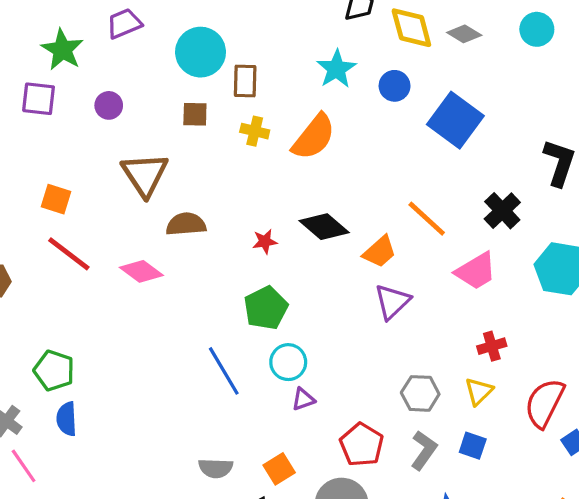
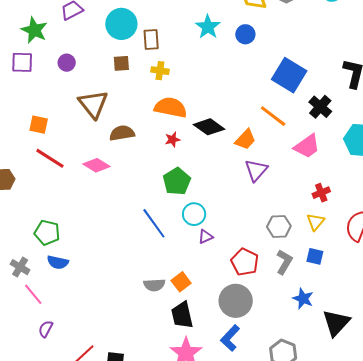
blue square: (455, 120) -> (289, 75), moved
orange semicircle: (314, 137) -> (171, 107), moved, turned -112
blue semicircle: (67, 419) -> (58, 262), turned -70
orange square: (279, 469) -> (181, 282), moved

